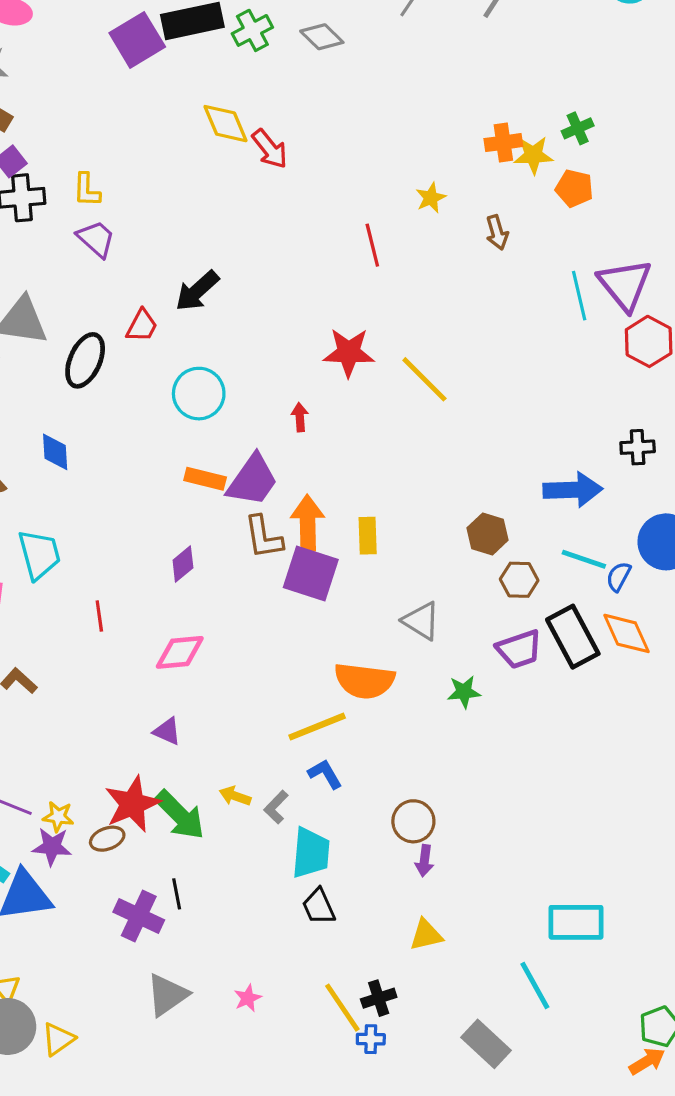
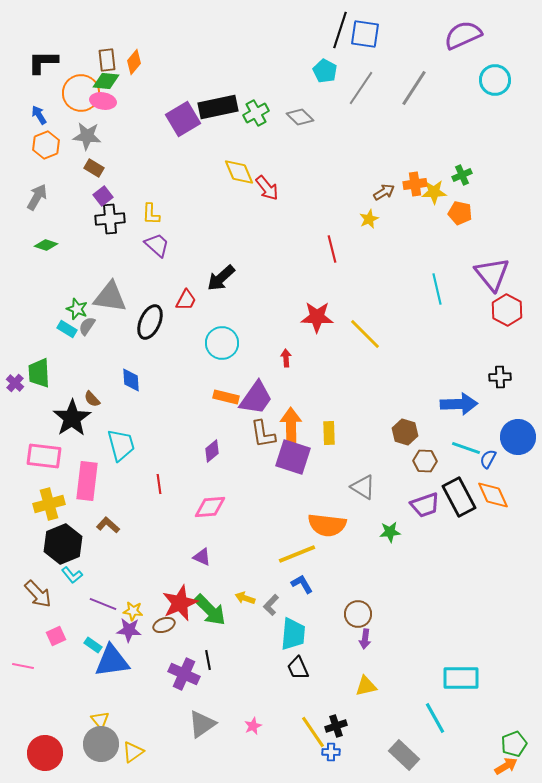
brown arrow: (497, 233) -> (384, 192), moved, turned -105
cyan line: (579, 296) -> (437, 289), moved

